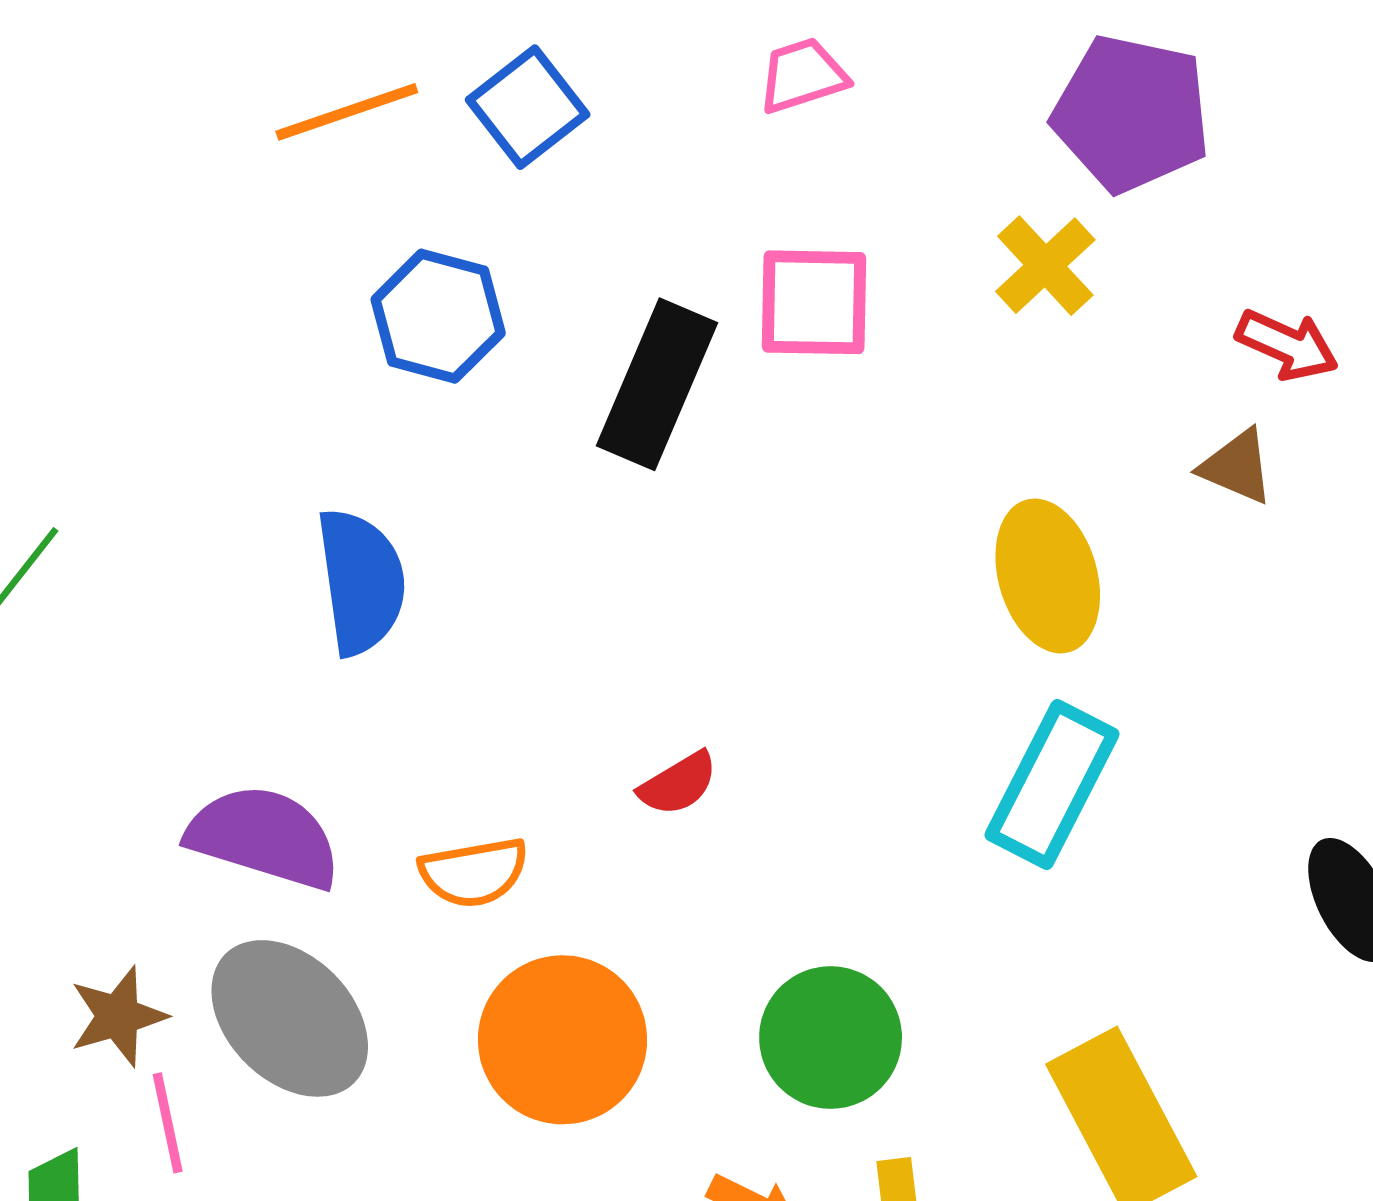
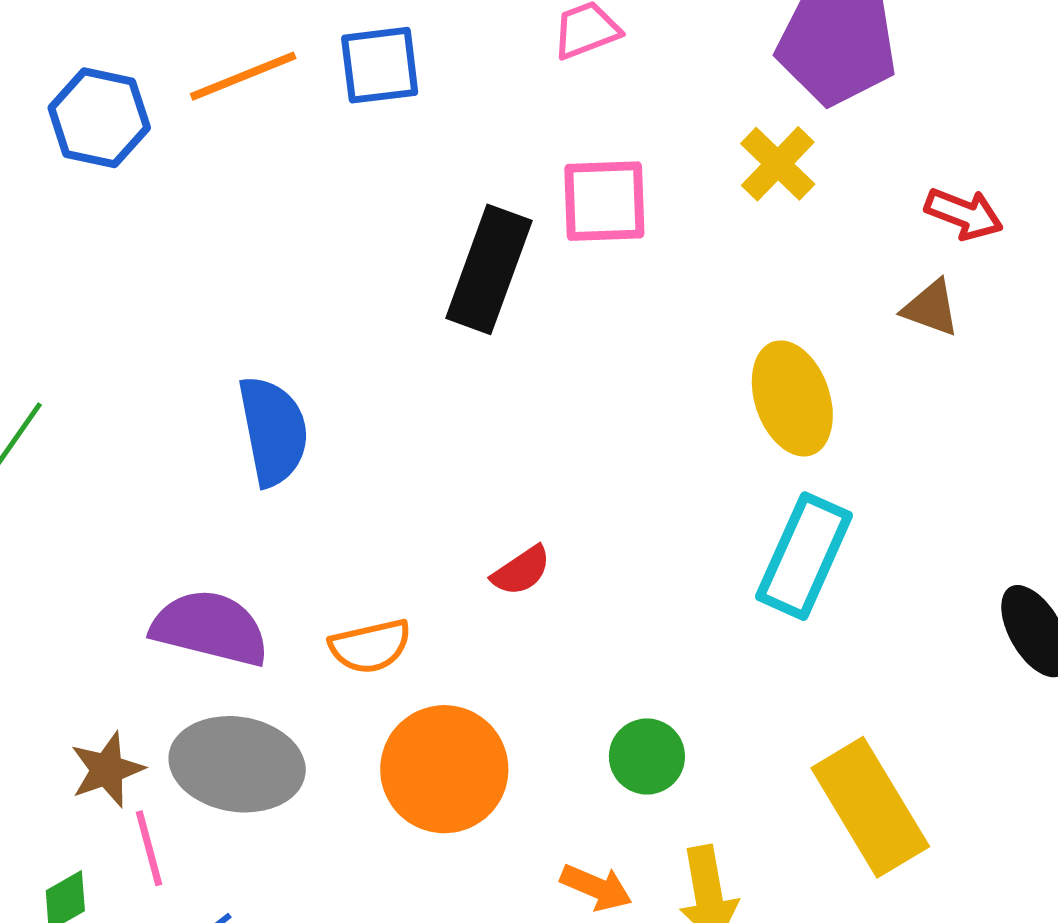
blue square: (528, 107) -> (380, 65), turned 34
blue hexagon: (438, 316) -> (99, 118), moved
gray ellipse: (290, 1018) -> (237, 764), turned -33
green circle: (831, 1038) -> (647, 756), size x0.7

